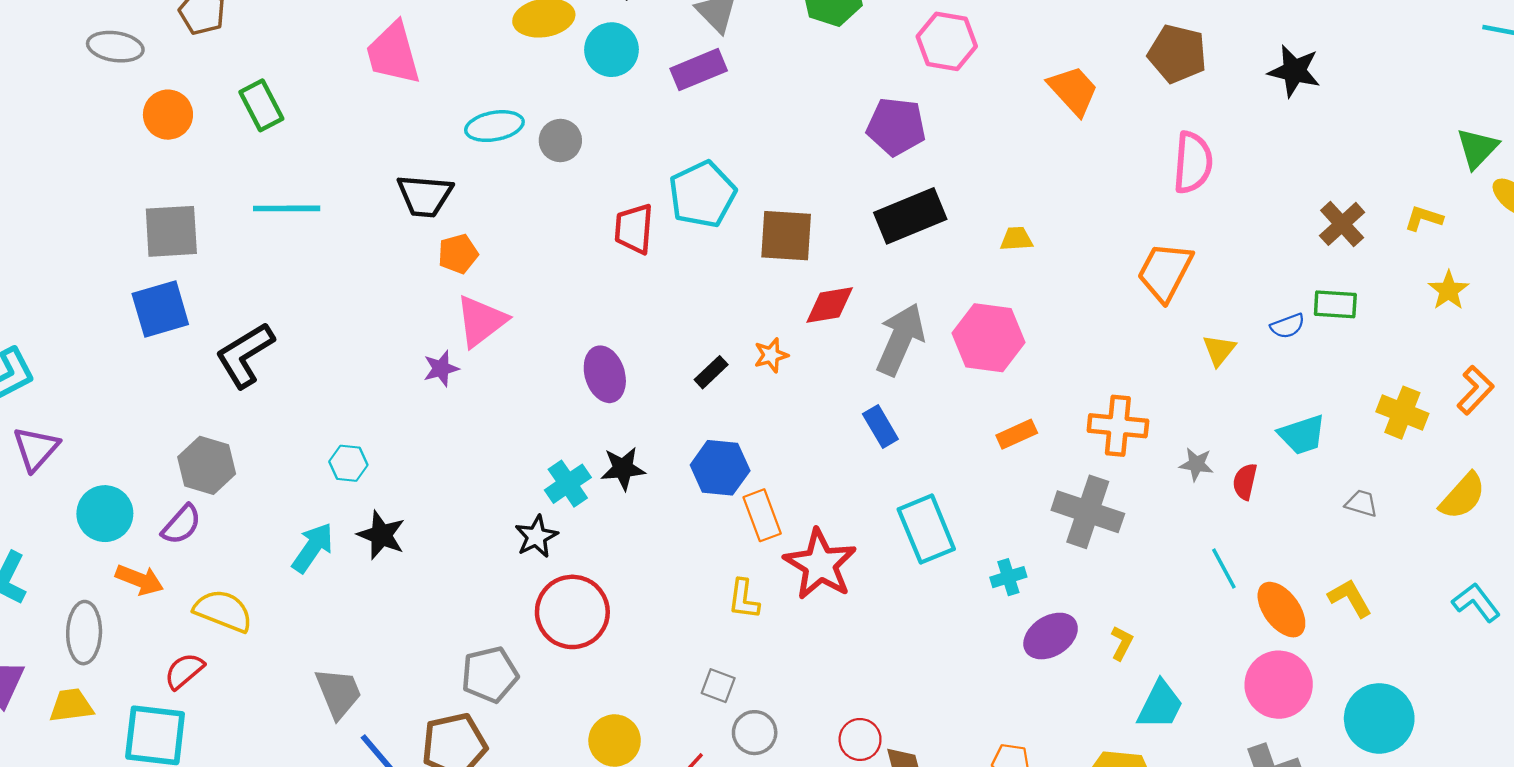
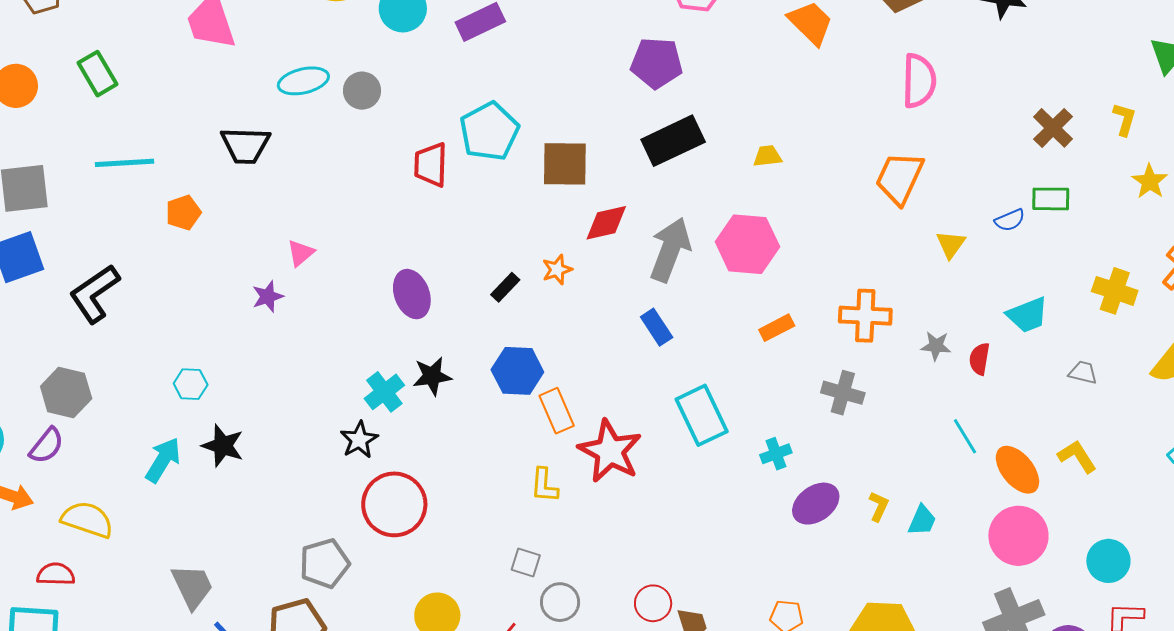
yellow L-shape: (1424, 218) -> (1124, 119), turned 92
orange pentagon: (458, 254) -> (183, 213), moved
pink triangle: (481, 321) -> (301, 253), size x0.6
gray cross: (1088, 512) -> (843, 393), size x0.7
red semicircle: (184, 671) -> (56, 574), turned 45
cyan trapezoid: (1160, 705) -> (922, 520), moved, size x0.7
cyan circle: (1379, 718) -> (1108, 561), size x0.7

